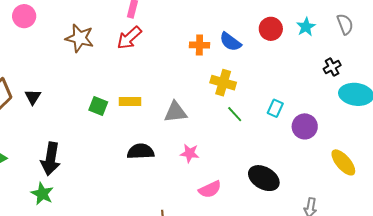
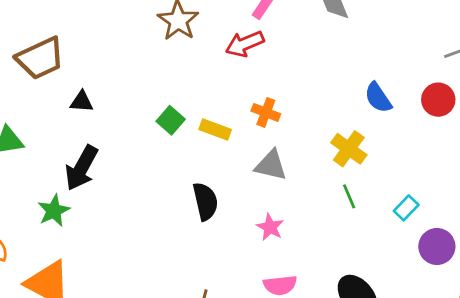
orange cross: (199, 45) -> (266, 112), moved
black triangle: (33, 97) -> (82, 102), moved, turned 42
black semicircle: (141, 151) -> (205, 201), turned 60

